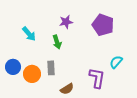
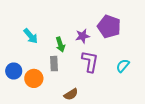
purple star: (66, 22) -> (83, 36), moved
gray rectangle: (51, 68) -> (54, 64), moved
purple L-shape: (97, 78) -> (90, 61), moved

